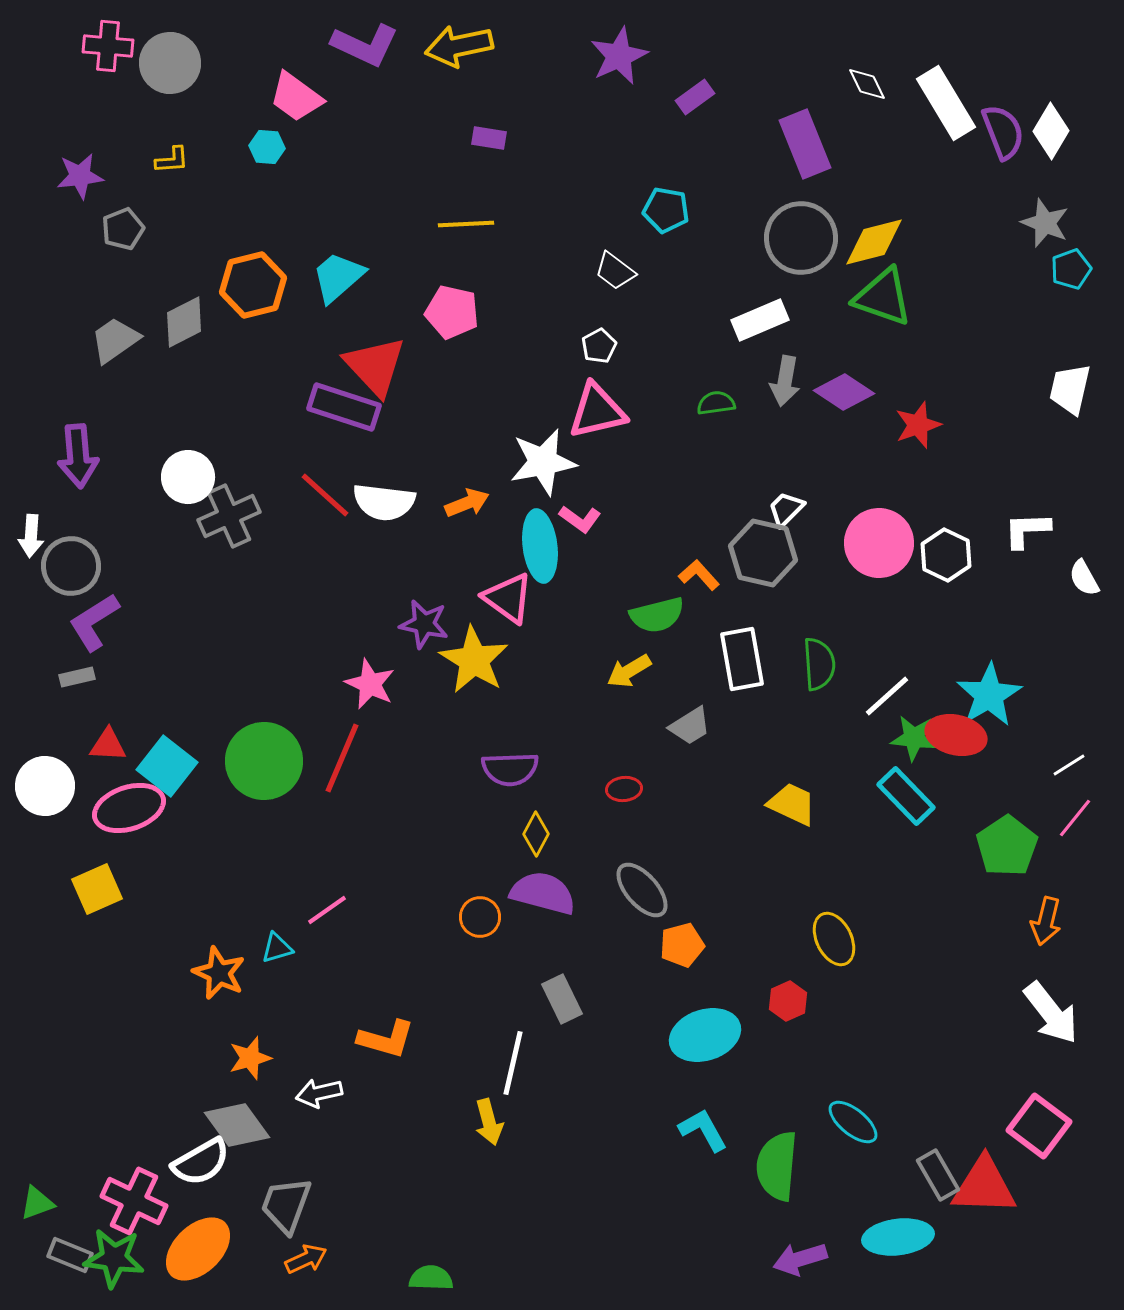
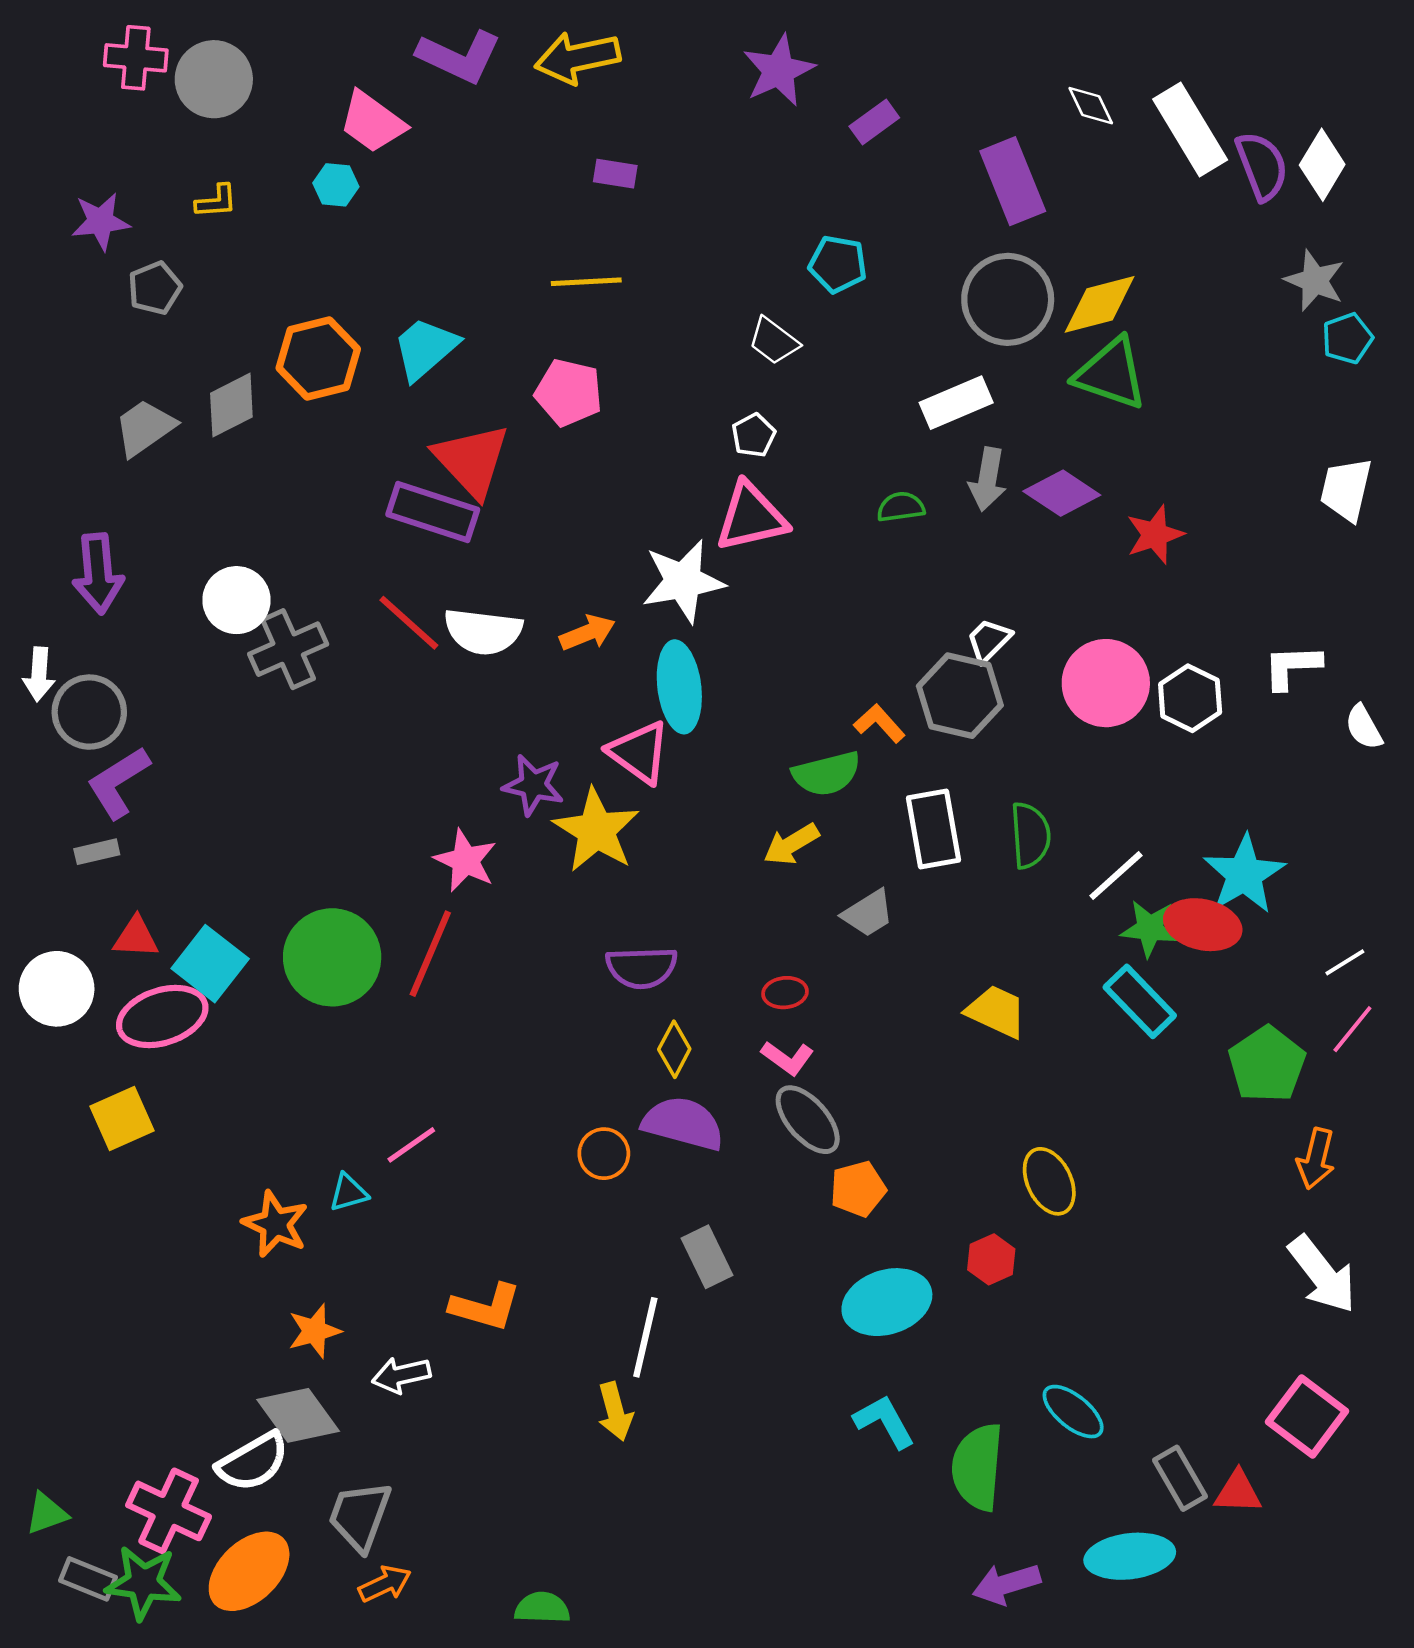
pink L-shape: (580, 519) -> (788, 1058), moved
red triangle: (984, 1186) -> (1238, 1492), size x0.6

